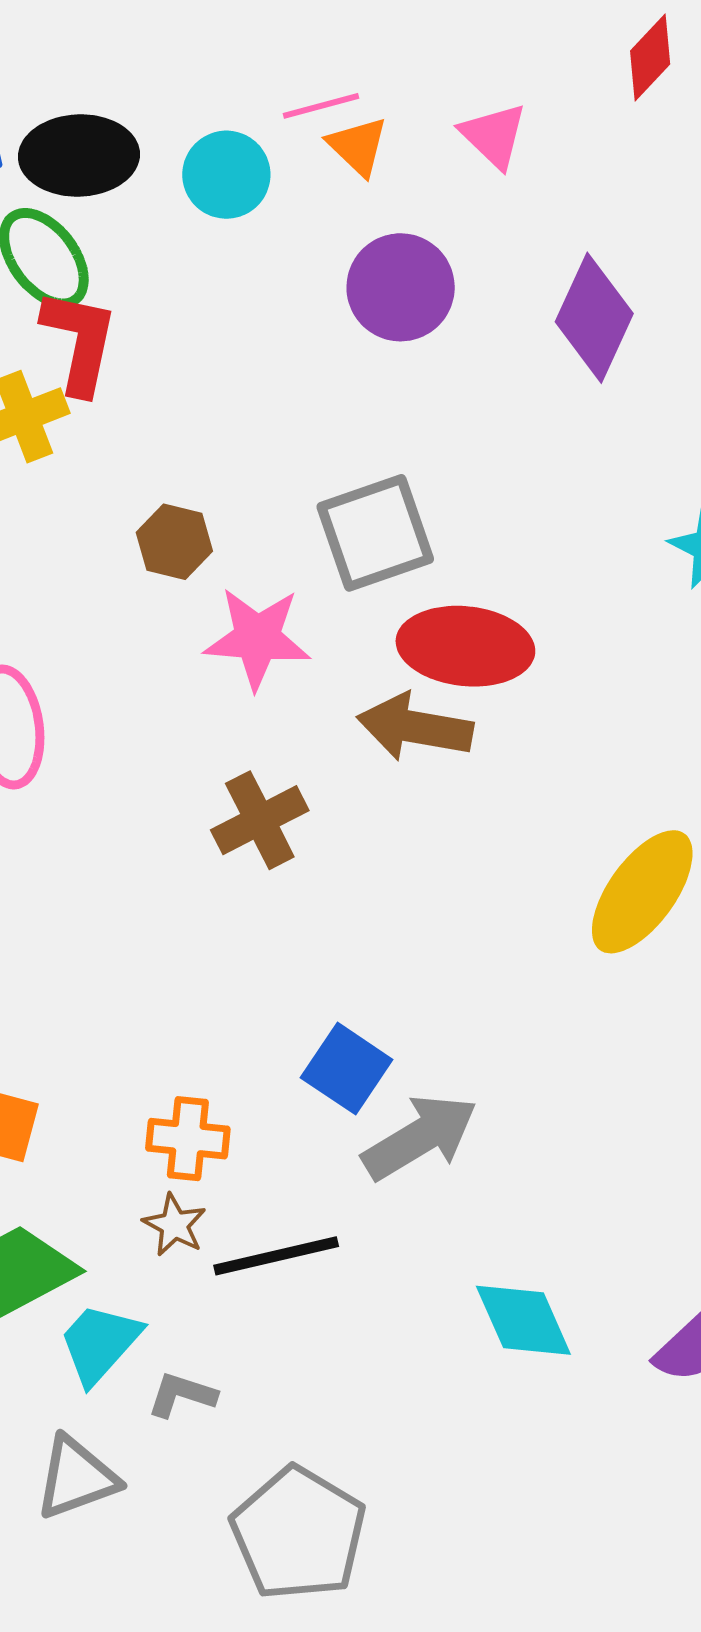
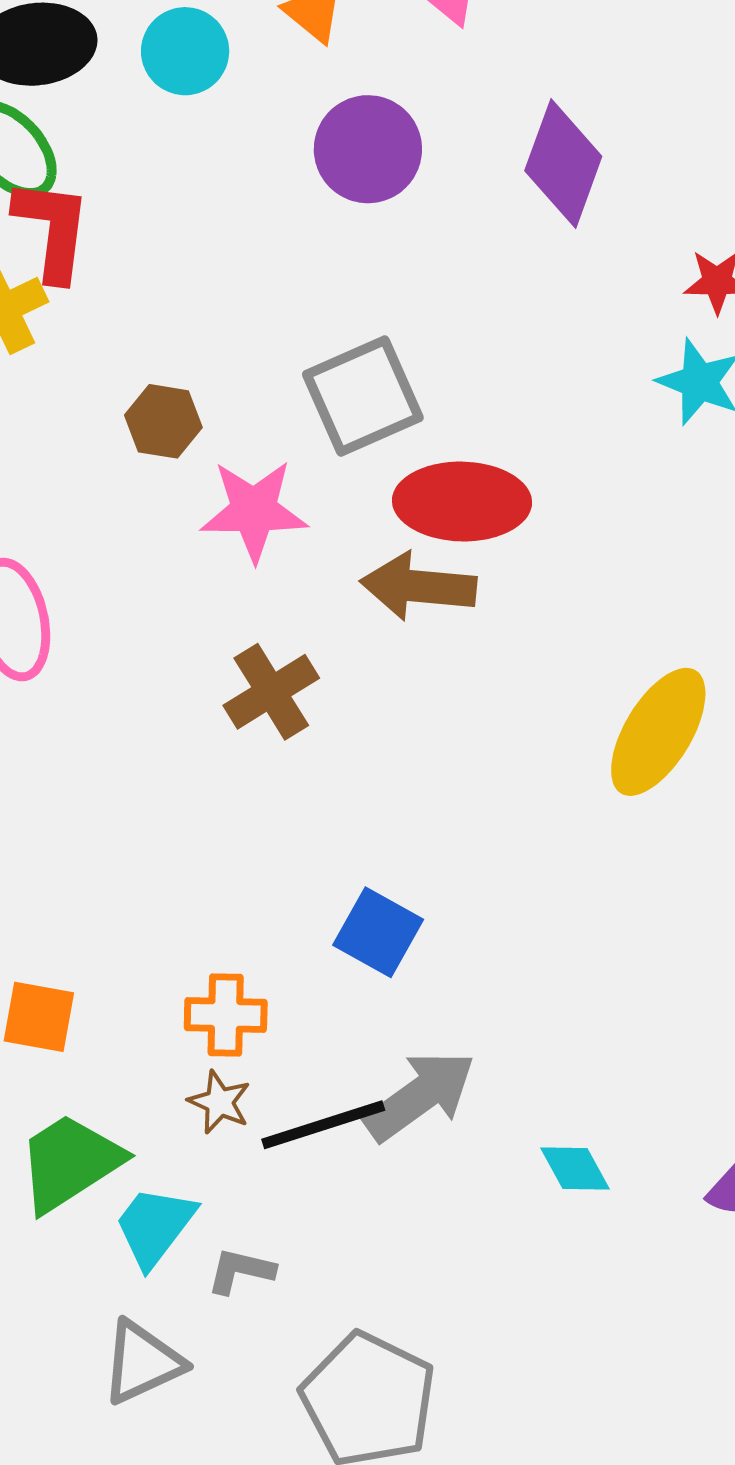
gray arrow: (420, 1137) -> (420, 1096), moved
cyan diamond: (523, 1320) -> (575, 1169), size x0.7

